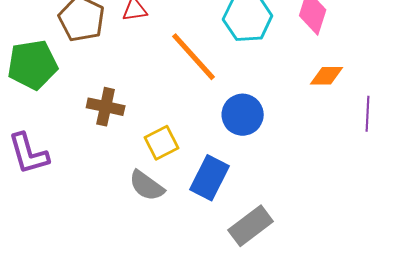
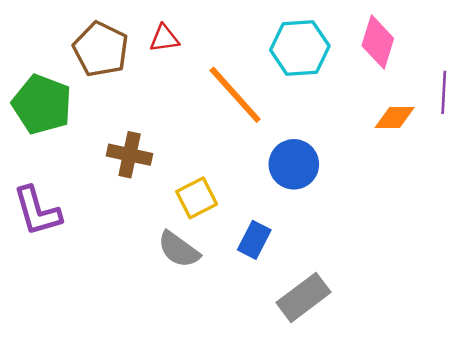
green pentagon: (33, 65) -> (42, 104), turned 30
purple line: (368, 114) -> (444, 92), moved
blue rectangle: (210, 178) -> (254, 240), size x0.7

